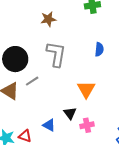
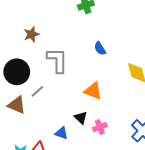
brown star: (48, 19) -> (32, 34), moved
blue semicircle: (99, 49) -> (100, 48), turned 152
orange triangle: (86, 89) -> (93, 91), turned -30

